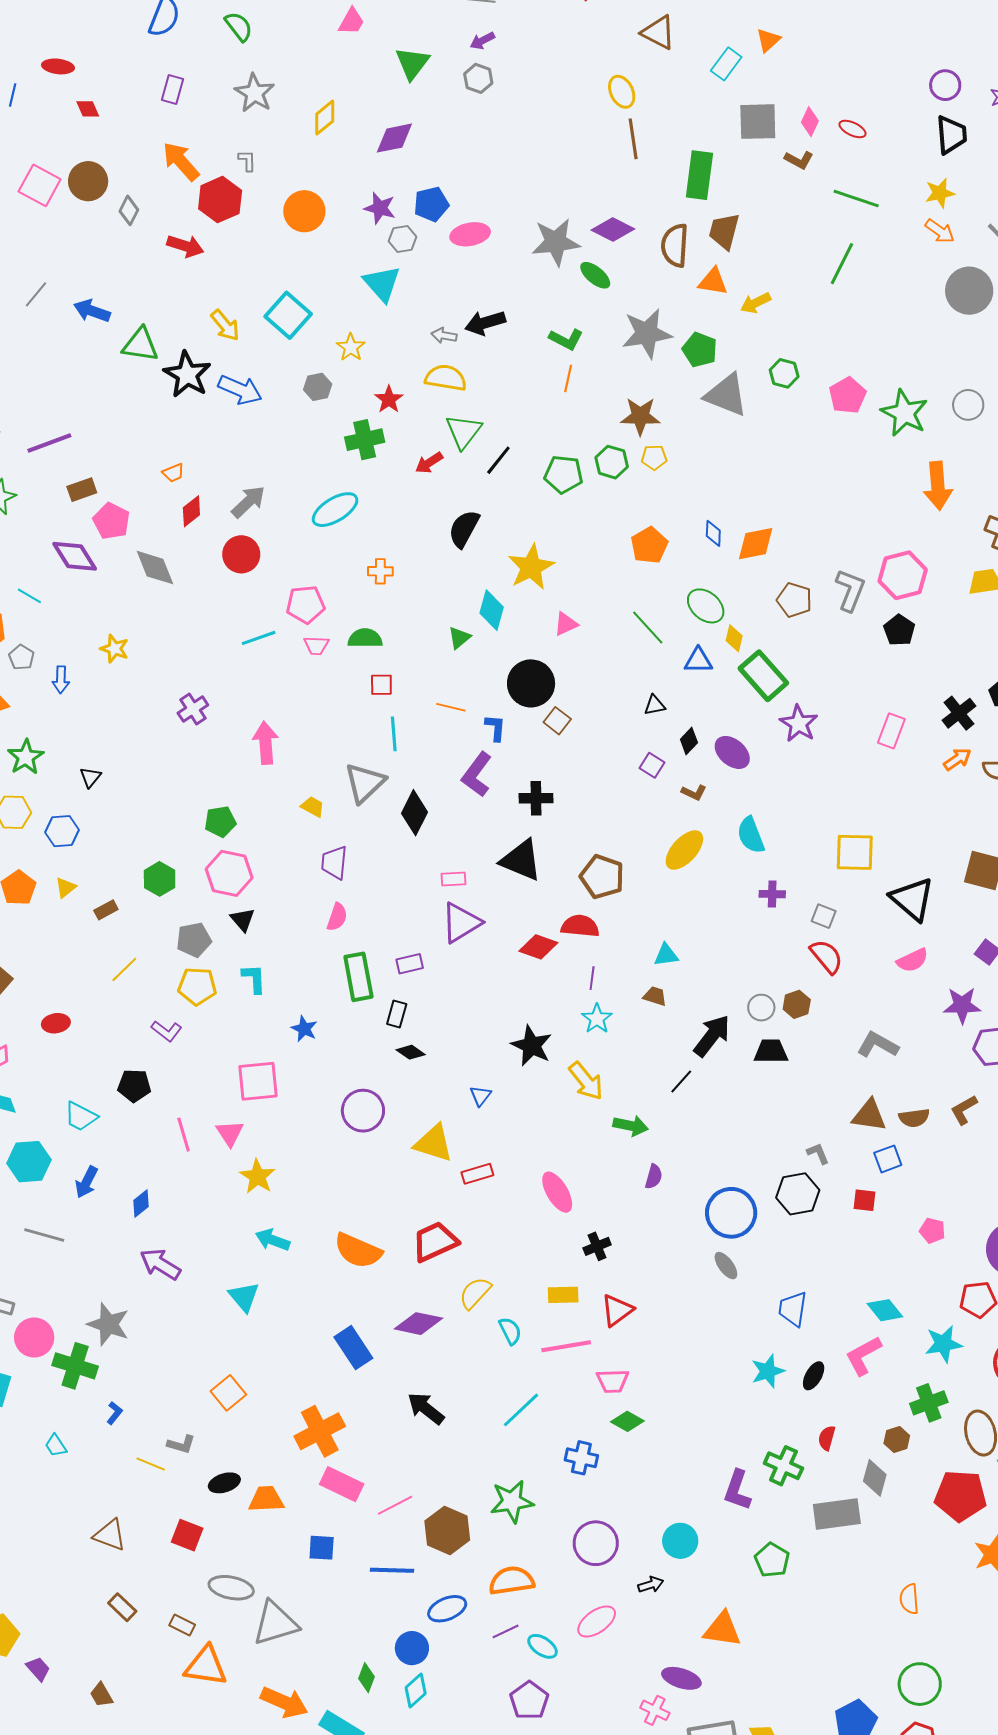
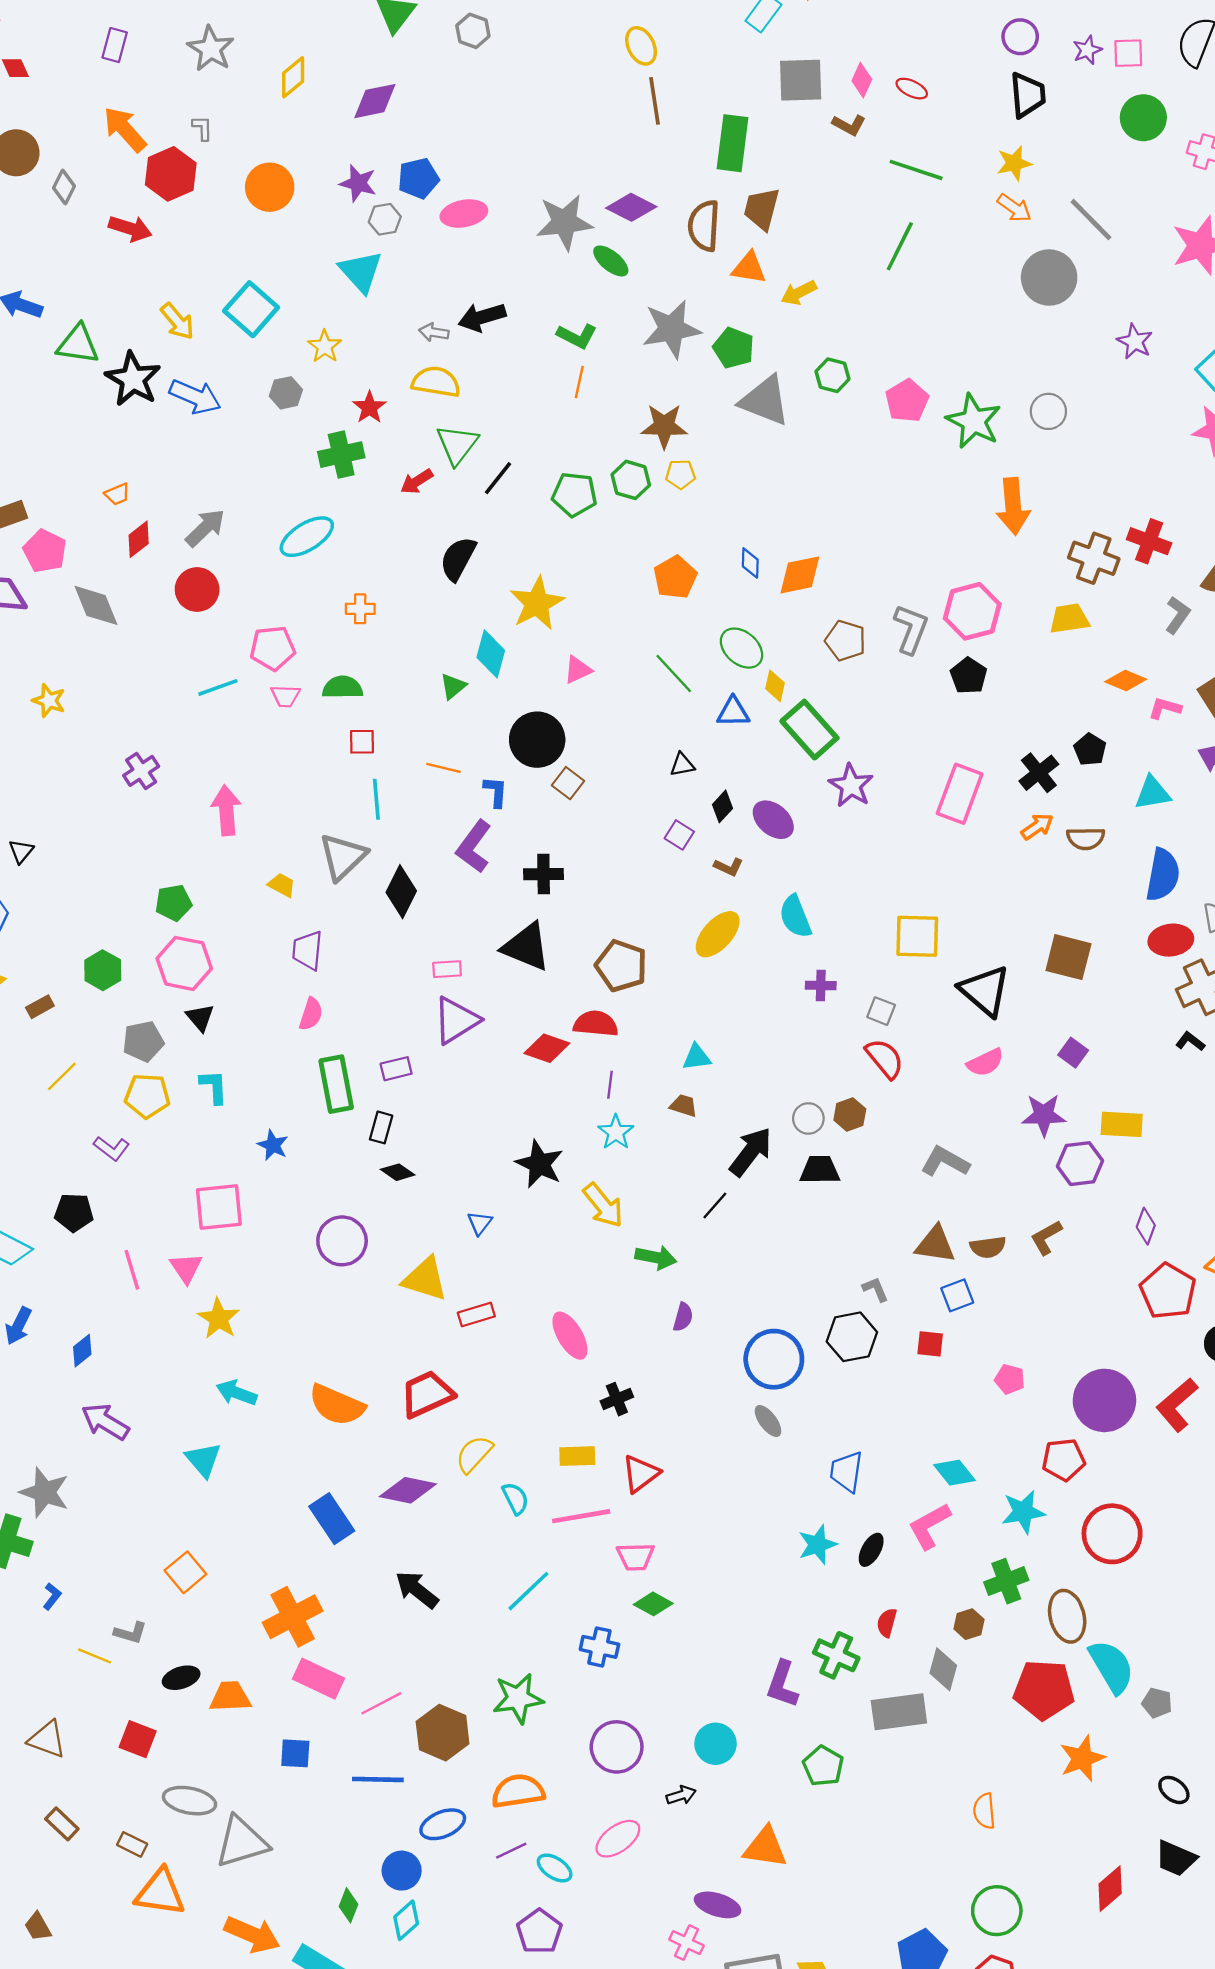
pink rectangle: (891, 731) -> (960, 794), size x1.4

